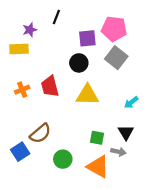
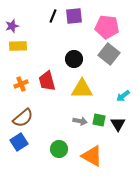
purple star: (30, 30) -> (12, 26), moved
purple square: (87, 38) -> (74, 16), moved
brown semicircle: (40, 133) -> (23, 118), moved
green square: (97, 138) -> (99, 120), moved
gray arrow: (118, 152) -> (80, 121), moved

